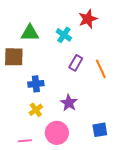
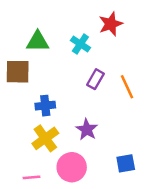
yellow cross: (36, 110) -> (45, 138), size x1.5

